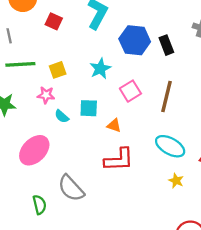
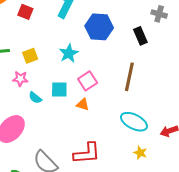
black rectangle: (166, 45) -> (140, 36), moved
pink square: (130, 91) -> (88, 81), moved
red L-shape: (119, 160) -> (87, 153), moved

